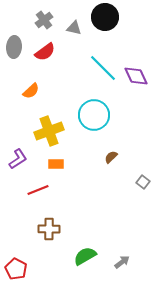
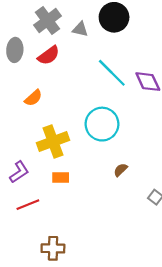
gray cross: (44, 20) -> (48, 21), size x1.4
red line: (38, 190) -> (28, 205), moved

